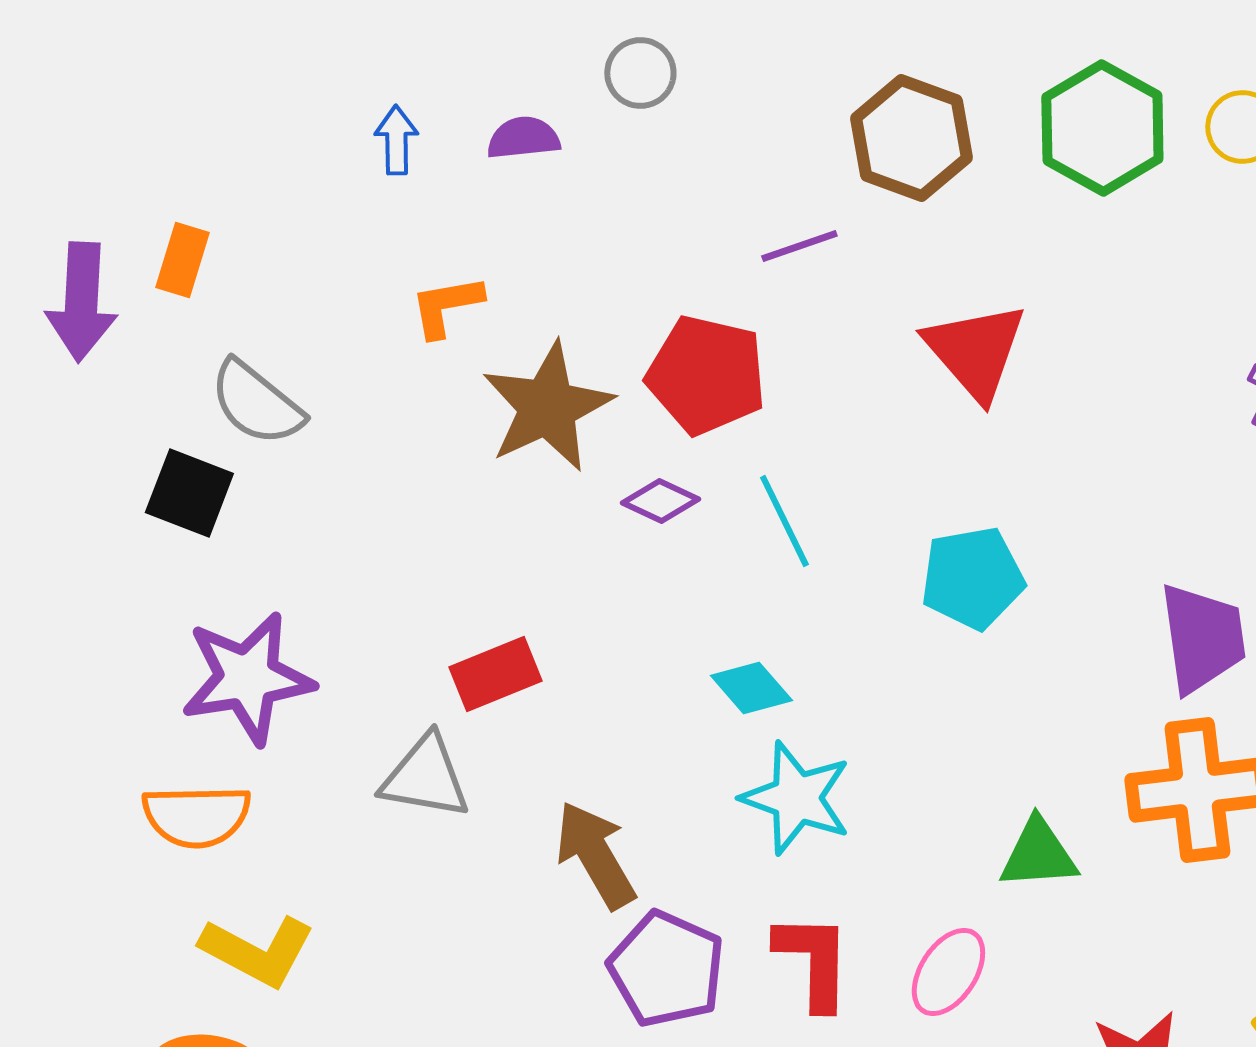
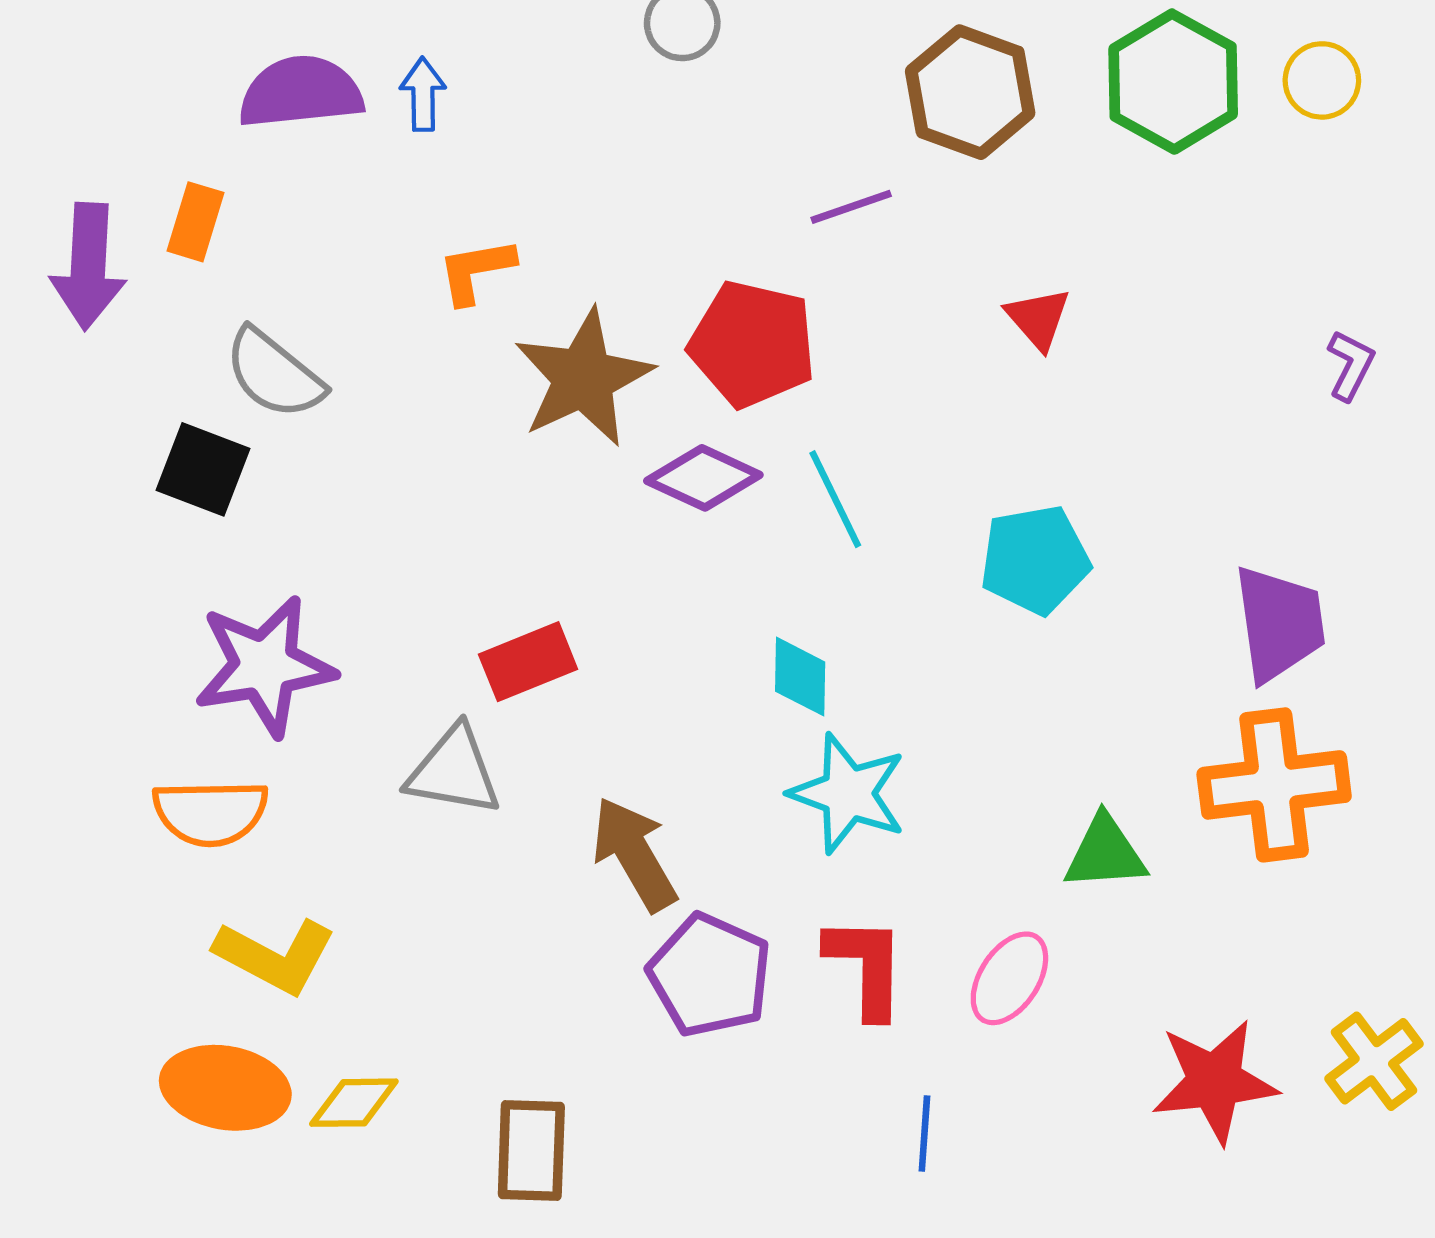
purple semicircle: (523, 138) -> (301, 92), moved, size x1.6
red triangle: (975, 351) -> (1038, 318), size x0.6
purple diamond: (660, 501) -> (703, 478), size x1.4
cyan diamond: (751, 688) -> (800, 677), turned 42

